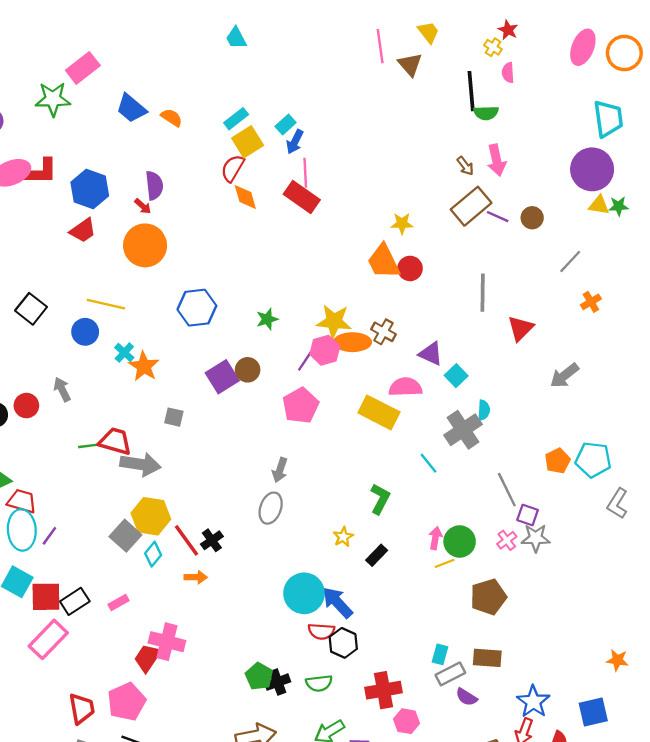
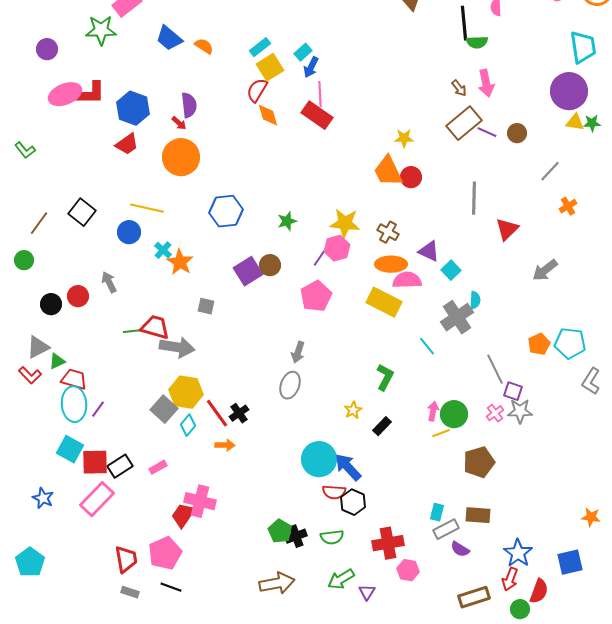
orange ellipse: (352, 342) -> (391, 264), moved

